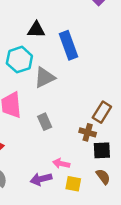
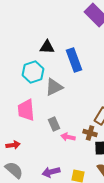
pink arrow: (61, 163) -> (68, 137), moved

